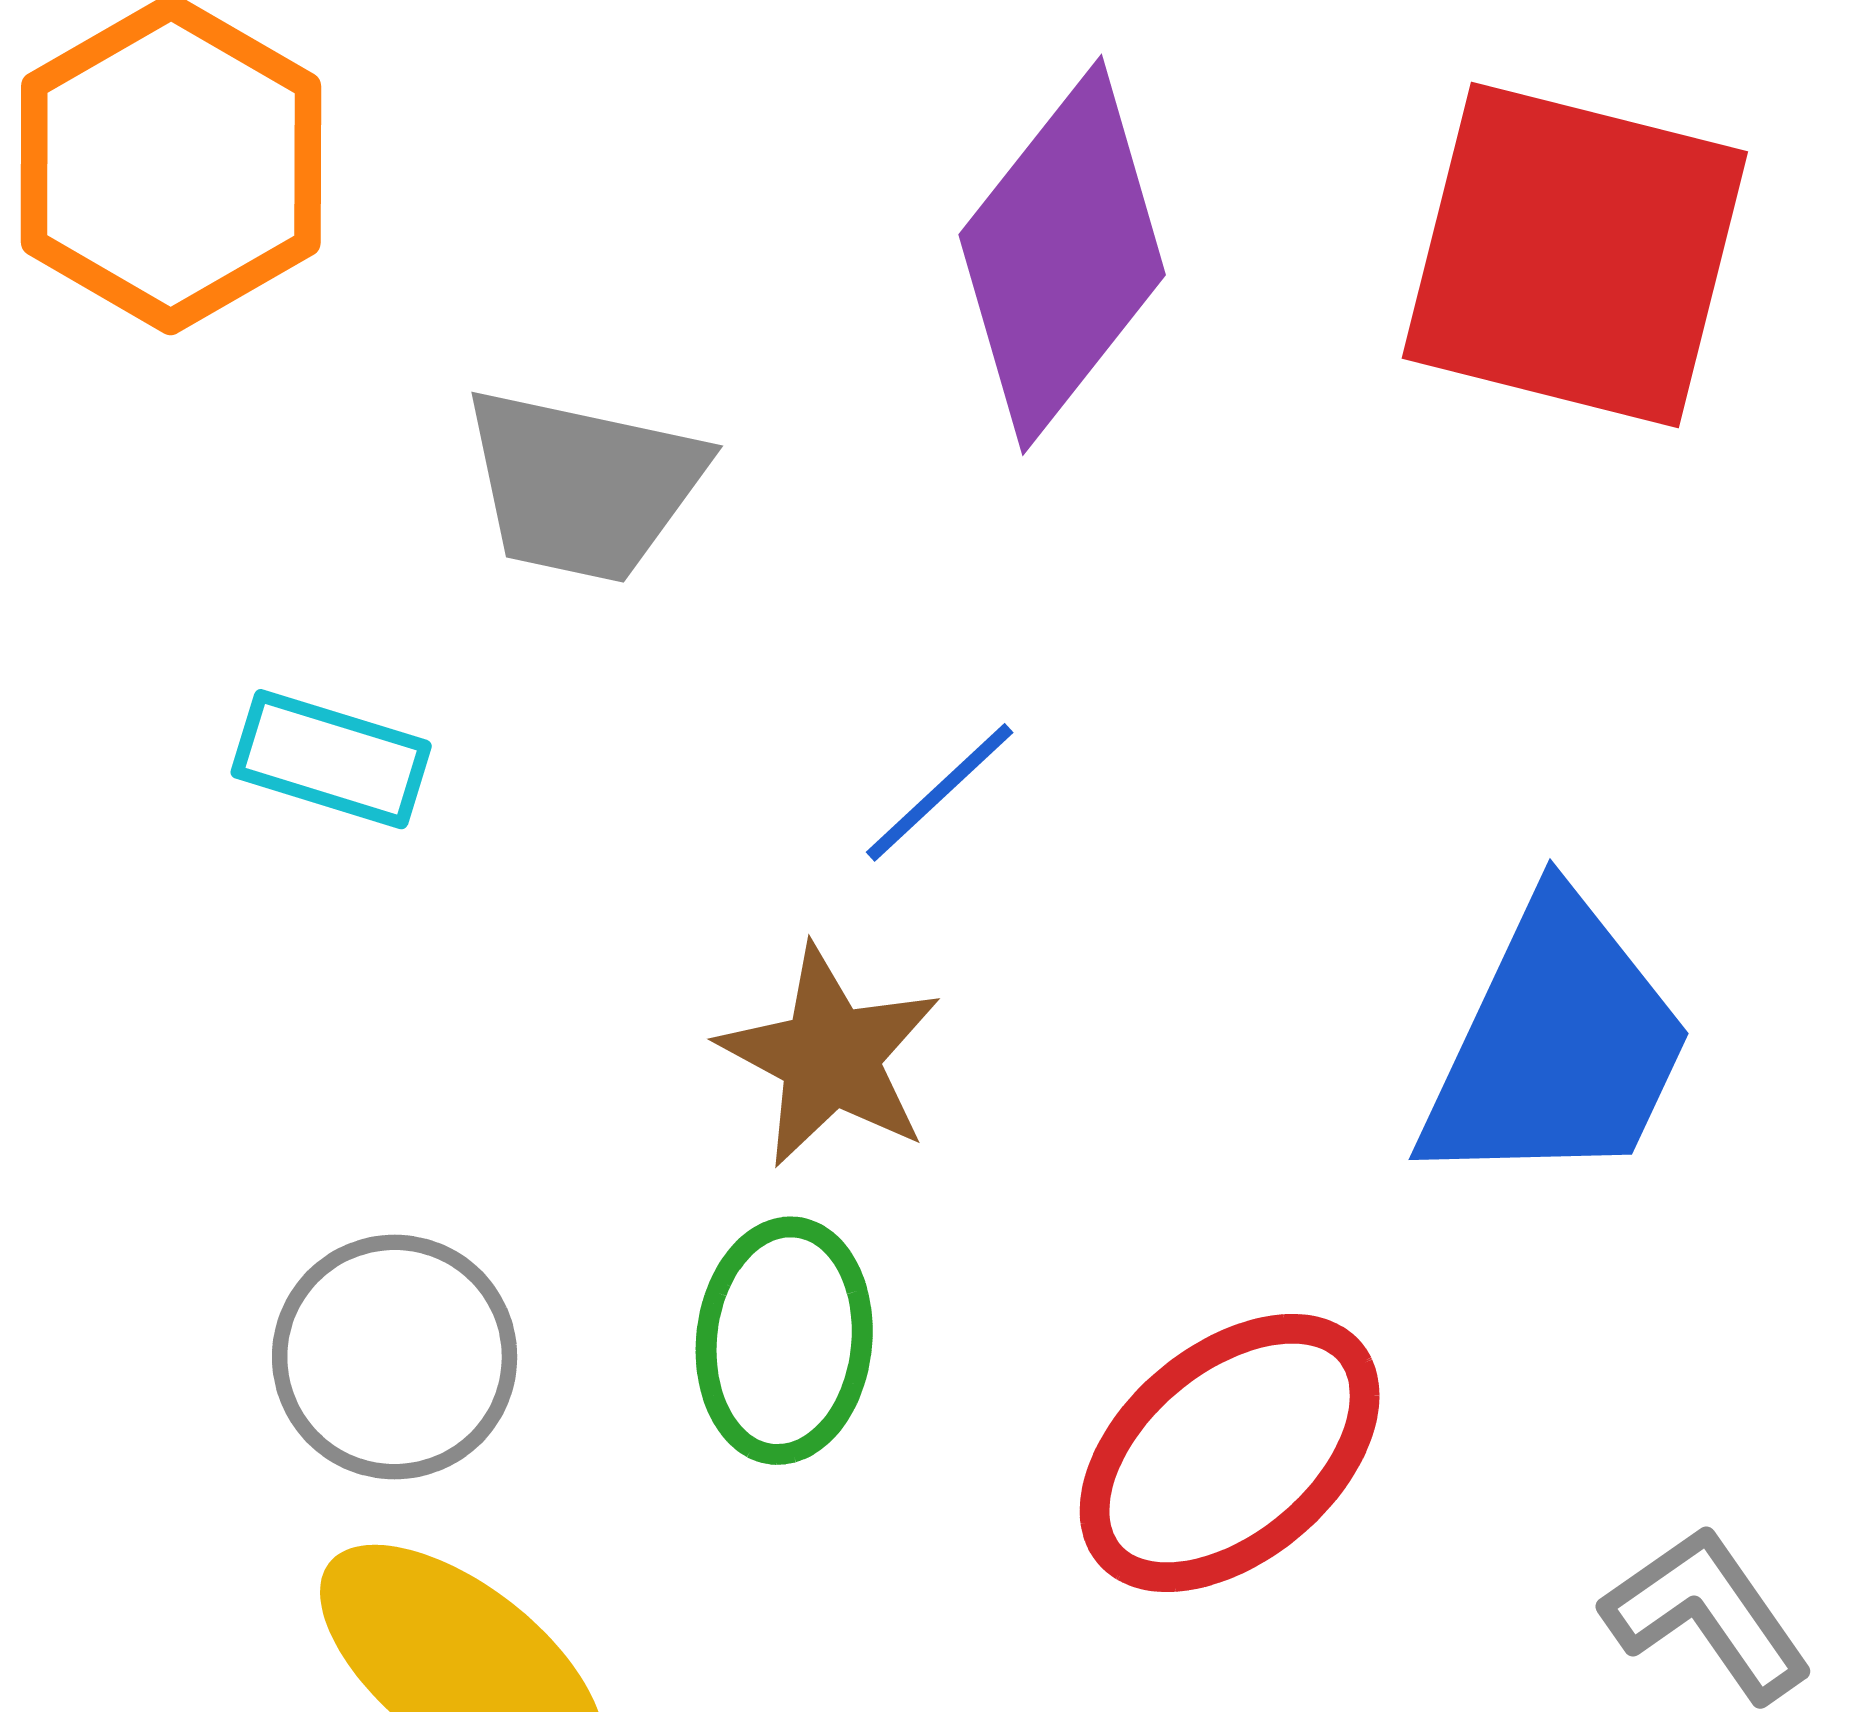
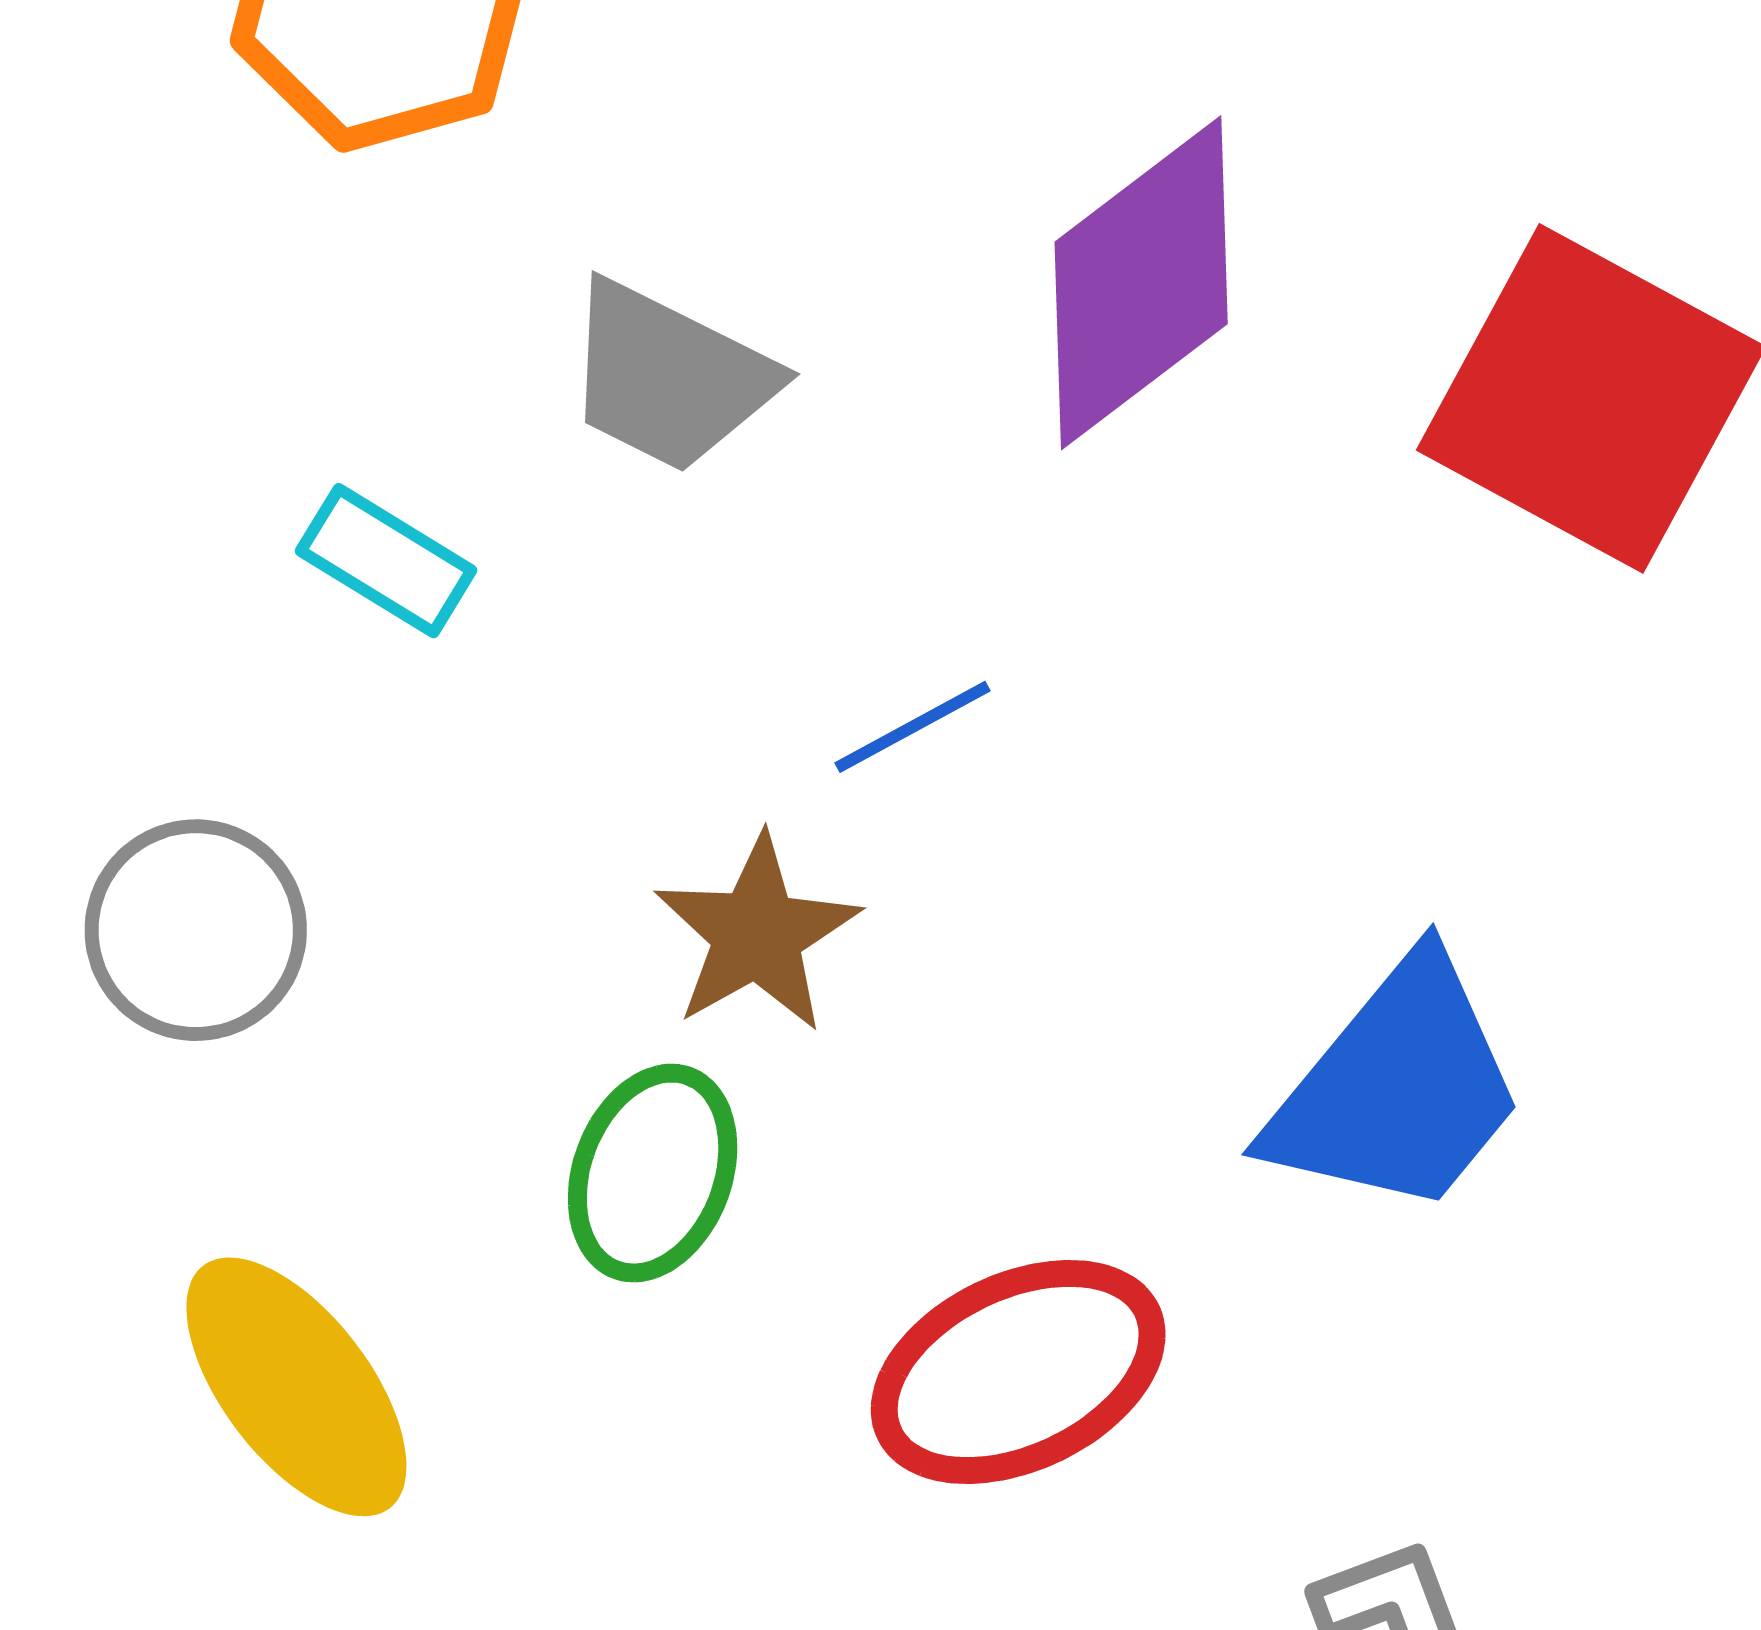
gray circle: (395, 1357) -> (196, 930), moved

